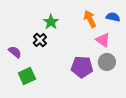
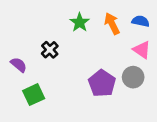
green star: (51, 22) -> (80, 22), moved
pink triangle: (103, 40) -> (142, 50), moved
purple pentagon: (82, 67) -> (102, 83), turned 30

